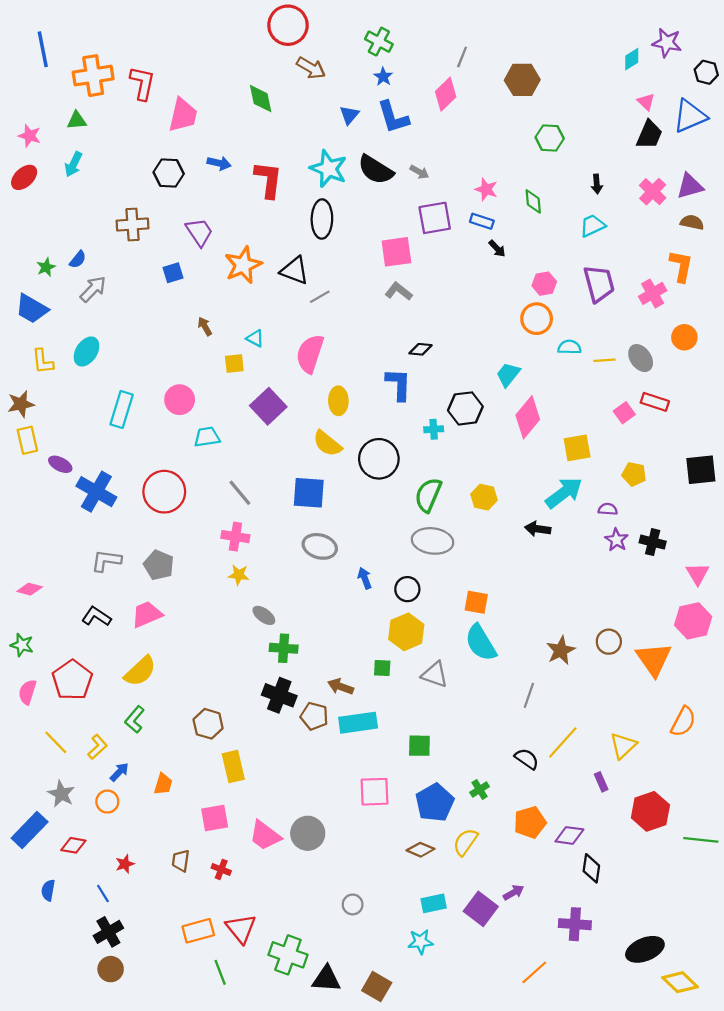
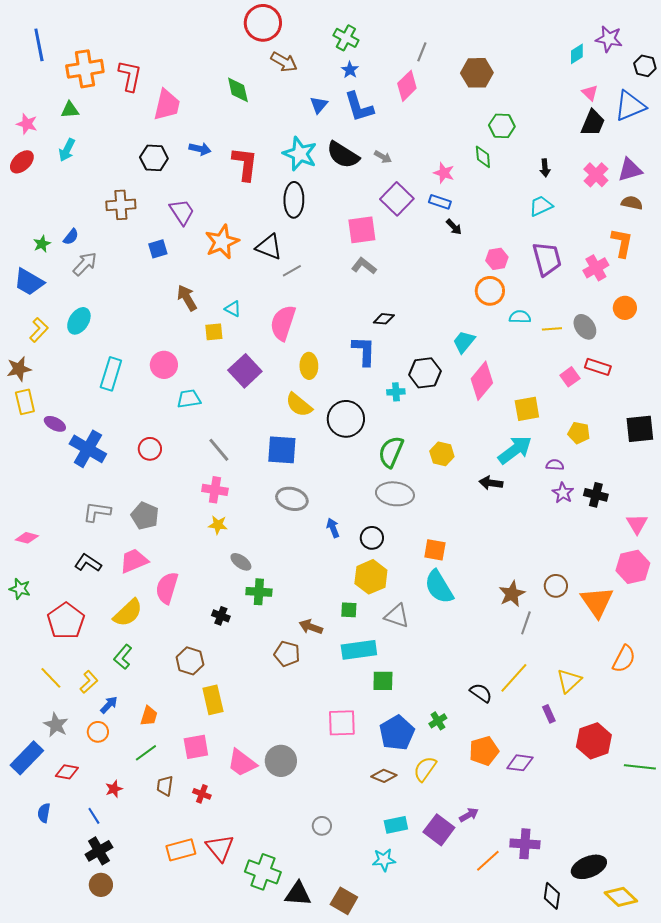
green diamond: (533, 201) -> (483, 157), moved
purple square: (435, 218) -> (397, 199), turned -36
brown arrow: (205, 326) -> (187, 298), size x1.5
yellow L-shape: (43, 361) -> (39, 330), turned -130
red circle: (164, 492) -> (150, 449), size x0.6
pink semicircle: (27, 692) -> (167, 588), moved, size x1.4
black cross: (279, 695) -> (221, 616), moved, size x0.6
gray line: (529, 695) -> (526, 623), moved
cyan rectangle: (358, 723) -> (359, 650), moved
black diamond: (591, 868) -> (552, 896), moved
green line: (220, 972) -> (146, 753), moved, turned 75
orange line: (534, 972) -> (488, 861), moved

